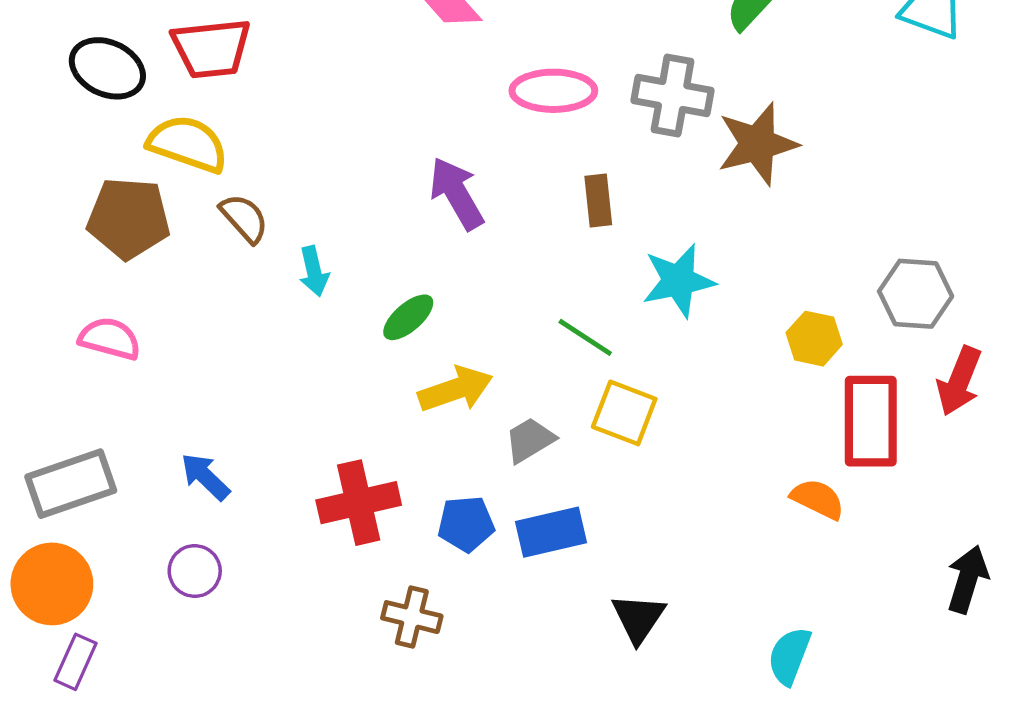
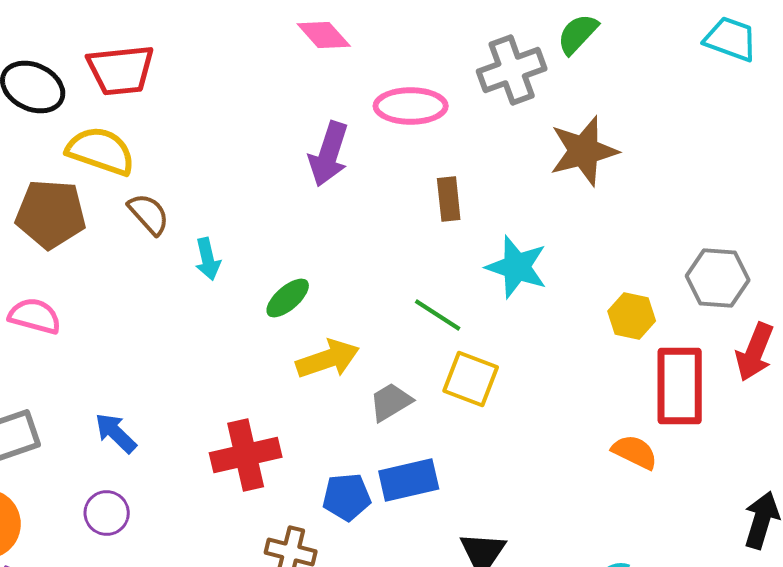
gray cross: (673, 95) -> (512, 70), moved, turned -30
purple arrow: (457, 193) -> (329, 154), moved, turned -132
cyan star: (678, 281) -> (517, 267), turned 30
blue pentagon: (466, 524) -> (347, 497), moved

